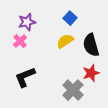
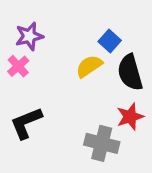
blue square: (70, 18) -> (110, 41), moved
gray cross: (73, 90) -> (102, 143), turned -30

